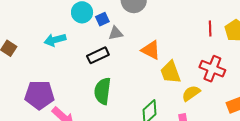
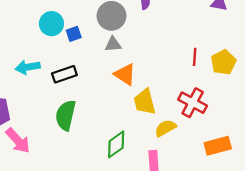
gray triangle: (116, 33) -> (113, 44), moved
cyan arrow: (55, 40) -> (28, 67), moved

